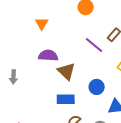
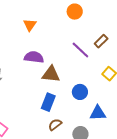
brown triangle: (66, 71) -> (51, 74), turned -42
blue rectangle: (66, 99) -> (48, 102), turned -72

